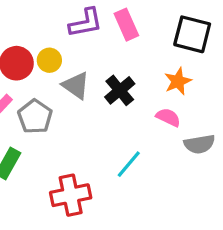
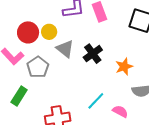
orange star: (178, 81) -> (124, 67), moved
pink semicircle: (168, 117) -> (120, 111), moved

